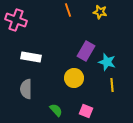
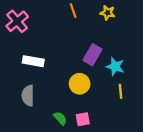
pink cross: (16, 20) -> (17, 21), turned 30
pink square: (86, 111) -> (83, 119), moved, turned -32

